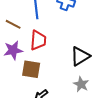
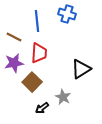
brown square: (31, 69) -> (32, 82), turned 36
gray star: (81, 84) -> (63, 97), moved

